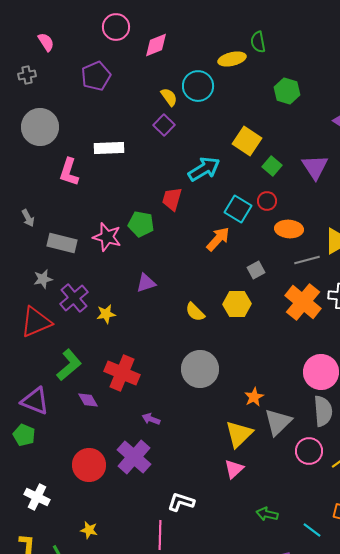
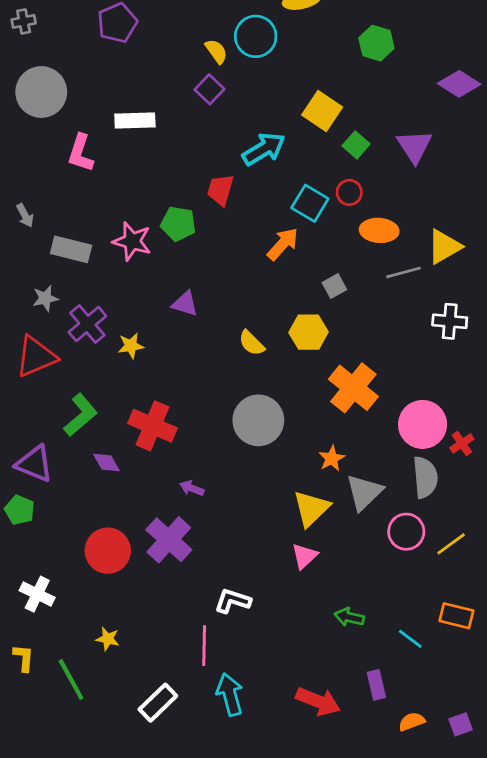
purple triangle: (146, 283) -> (185, 304), turned 35
orange cross: (303, 302) -> (353, 388), moved

